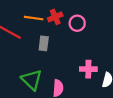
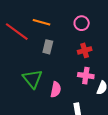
red cross: (55, 17) -> (85, 50), moved
pink circle: (77, 23) -> (82, 23), moved

